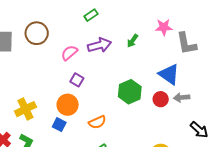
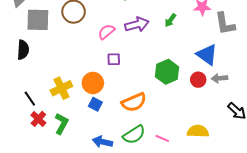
purple square: (77, 80) -> (114, 59), turned -32
orange circle: (68, 105) -> (93, 83), moved
orange semicircle: (97, 122) -> (134, 102), size x1.4

